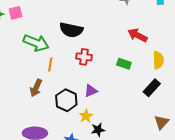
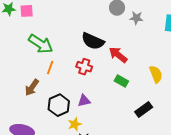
black semicircle: (71, 30) -> (93, 41), moved
red arrow: (137, 35) -> (118, 55), moved
yellow semicircle: (158, 60) -> (156, 74), moved, turned -30

